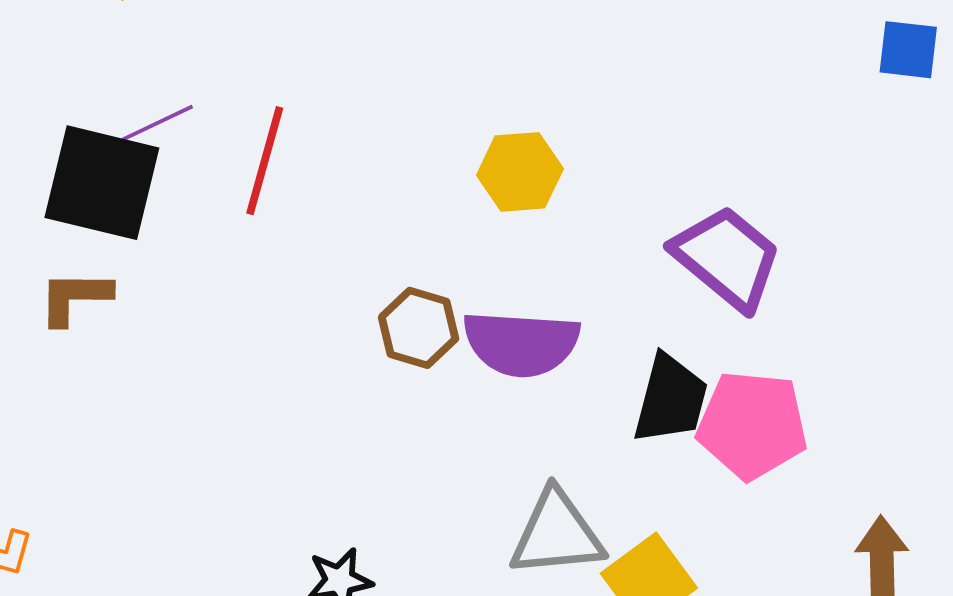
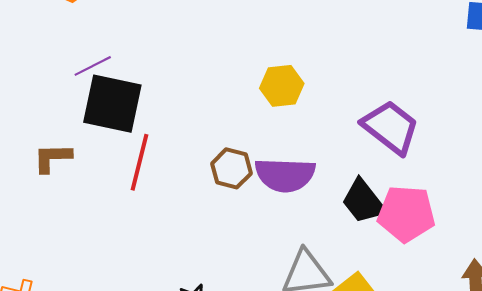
red line: (265, 161) -> (140, 162), moved
black square: (102, 183) -> (112, 104), moved
black trapezoid: (671, 399) -> (363, 201), turned 129

